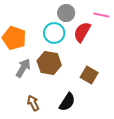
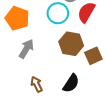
brown hexagon: (49, 63) -> (71, 44), moved
brown square: (89, 75) -> (93, 56), turned 36

